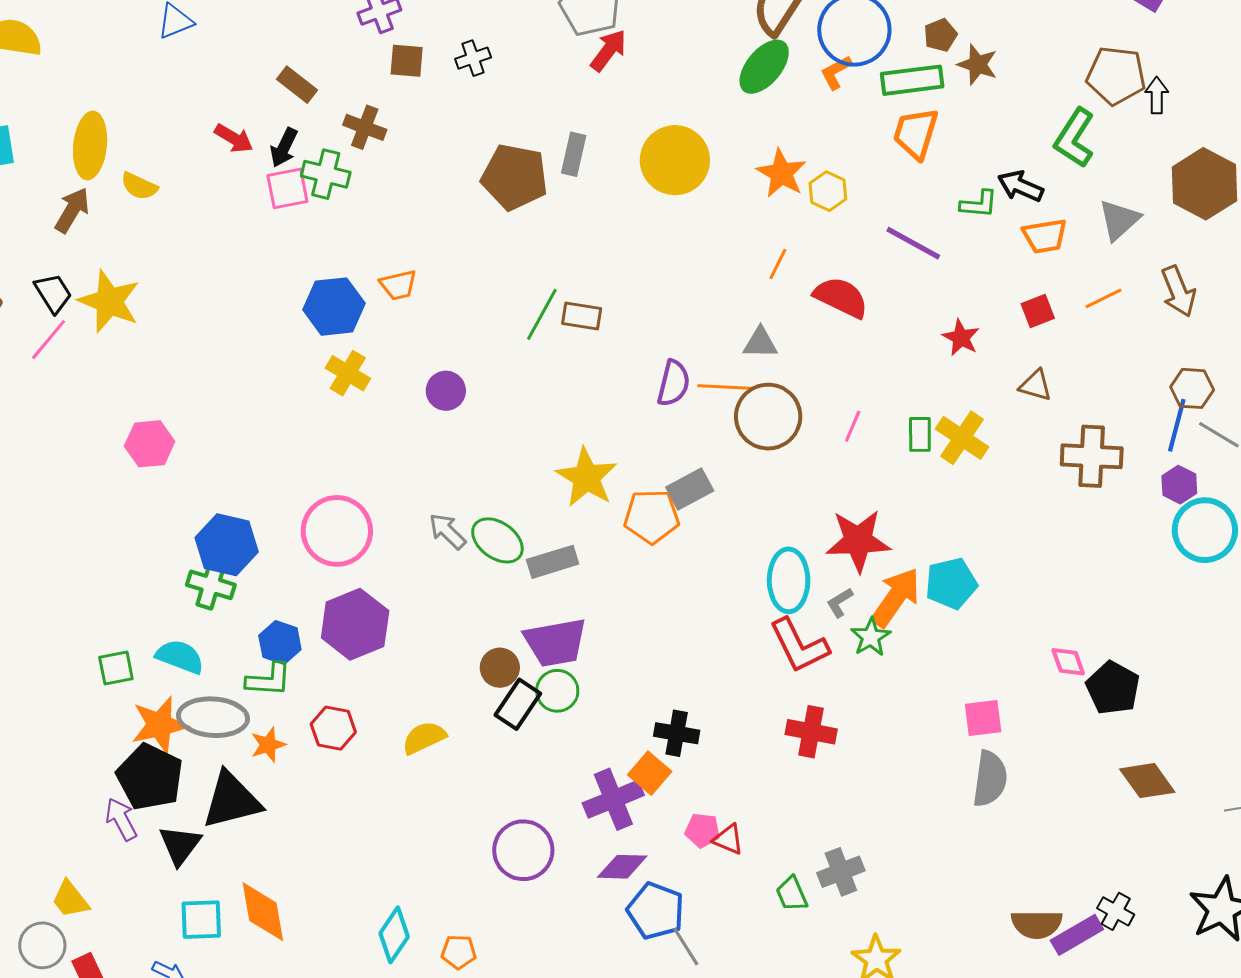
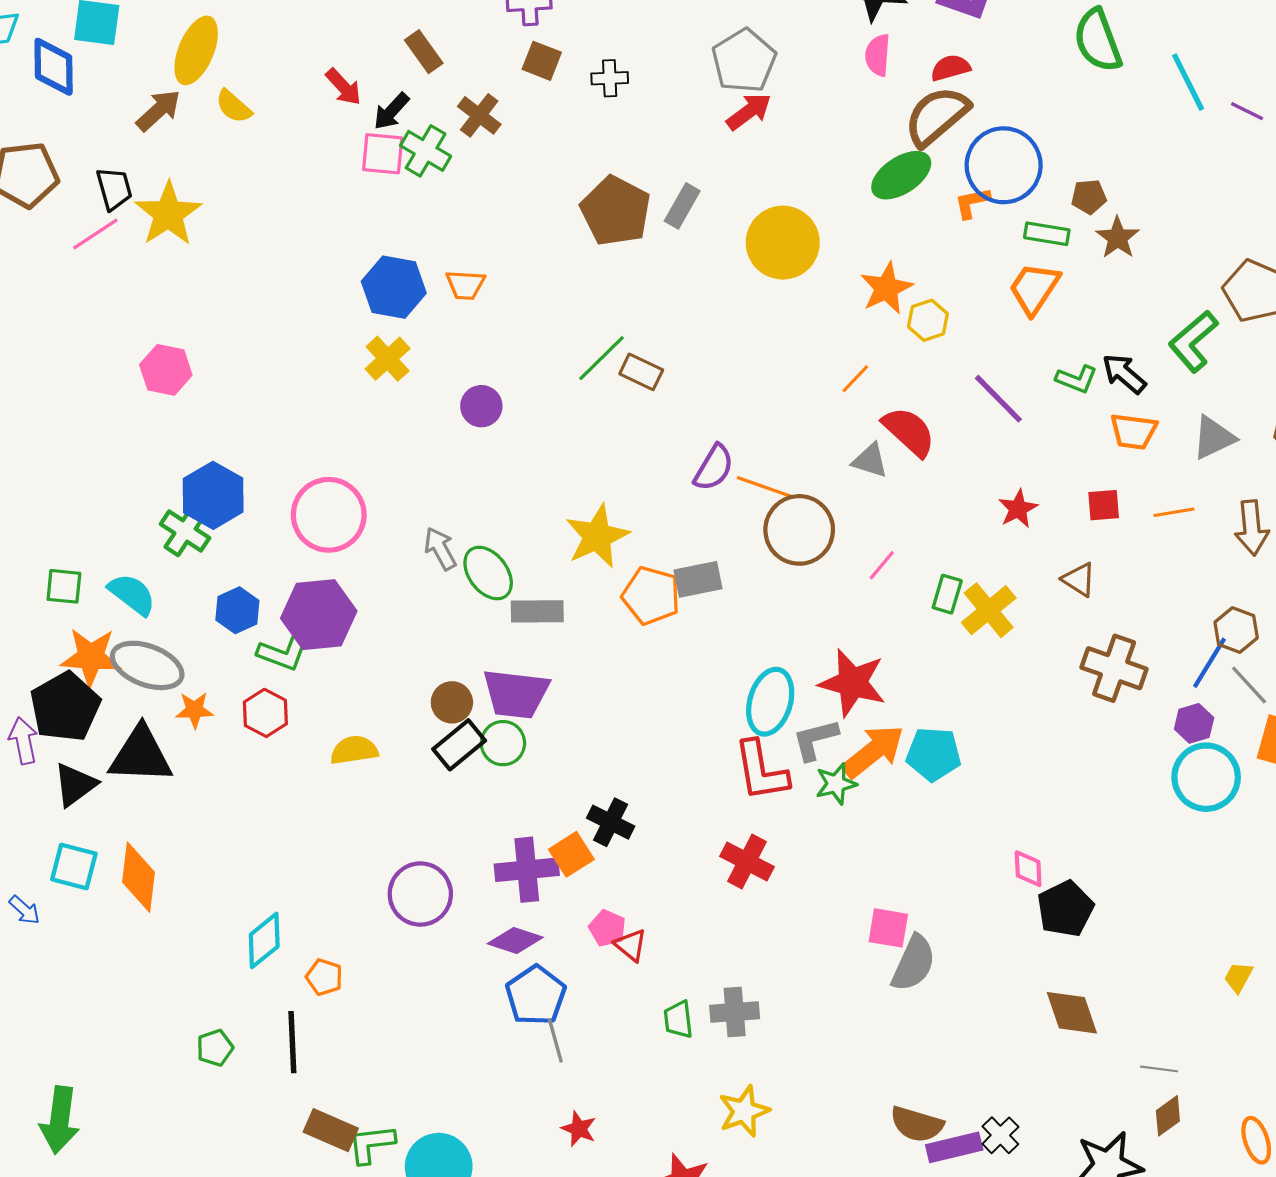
green rectangle: (912, 80) -> (1047, 234), size x0.7
gray triangle: (760, 343) -> (870, 461), moved
gray L-shape: (840, 602) -> (815, 740), size x1.5
green L-shape: (269, 680) -> (283, 653), moved
pink square: (983, 718) -> (888, 928), moved

